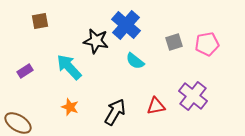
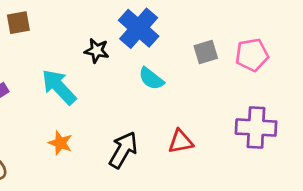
black star: (96, 41) -> (97, 51), size x0.7
purple cross: (193, 96) -> (256, 128), moved, turned -36

